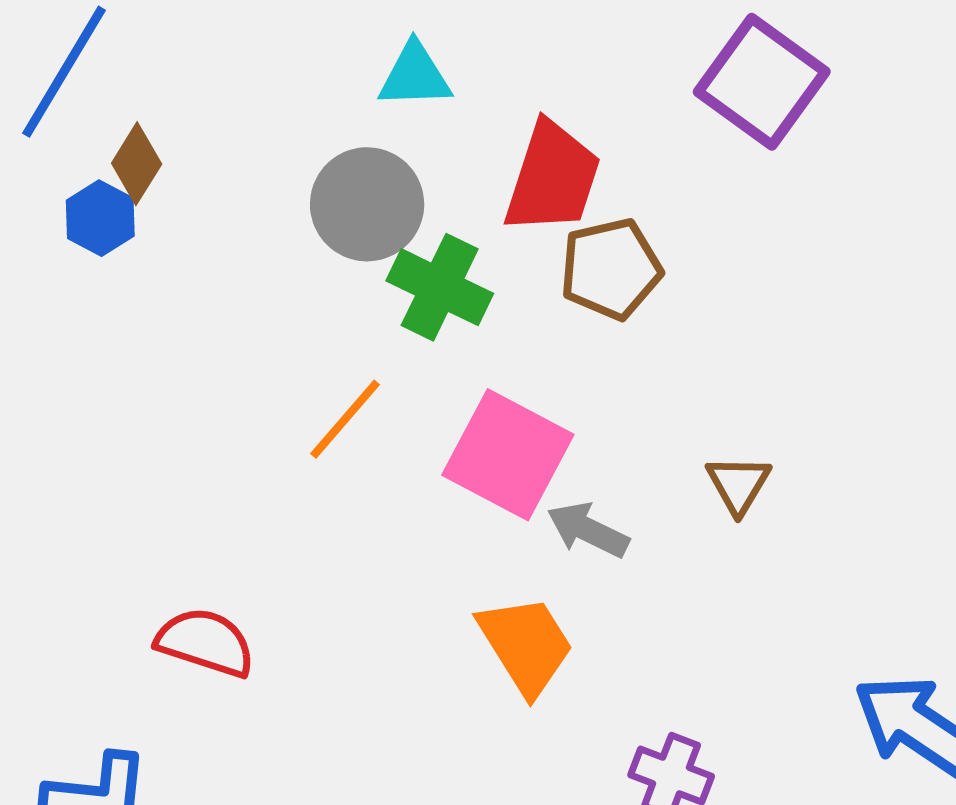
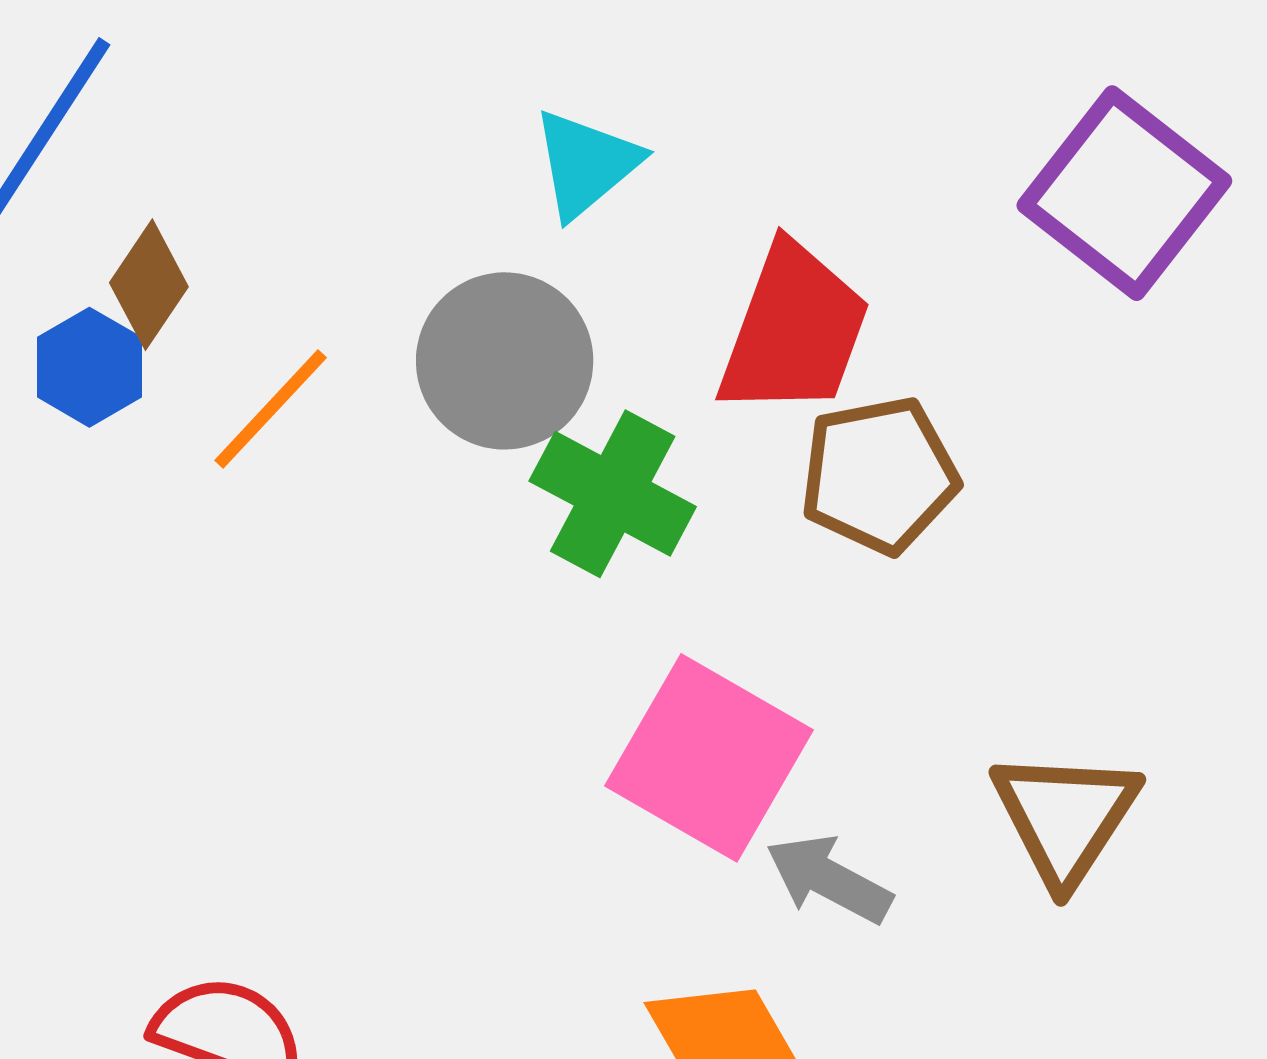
cyan triangle: (415, 76) -> (586, 164), turned -40
orange line: (345, 419) -> (271, 409), moved
brown triangle: (738, 484) -> (1065, 817), size x1.5

